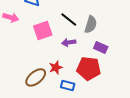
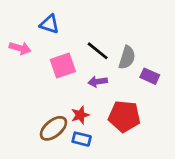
purple rectangle: (101, 47) -> (150, 76), moved
blue rectangle: (68, 85) -> (82, 139), moved

